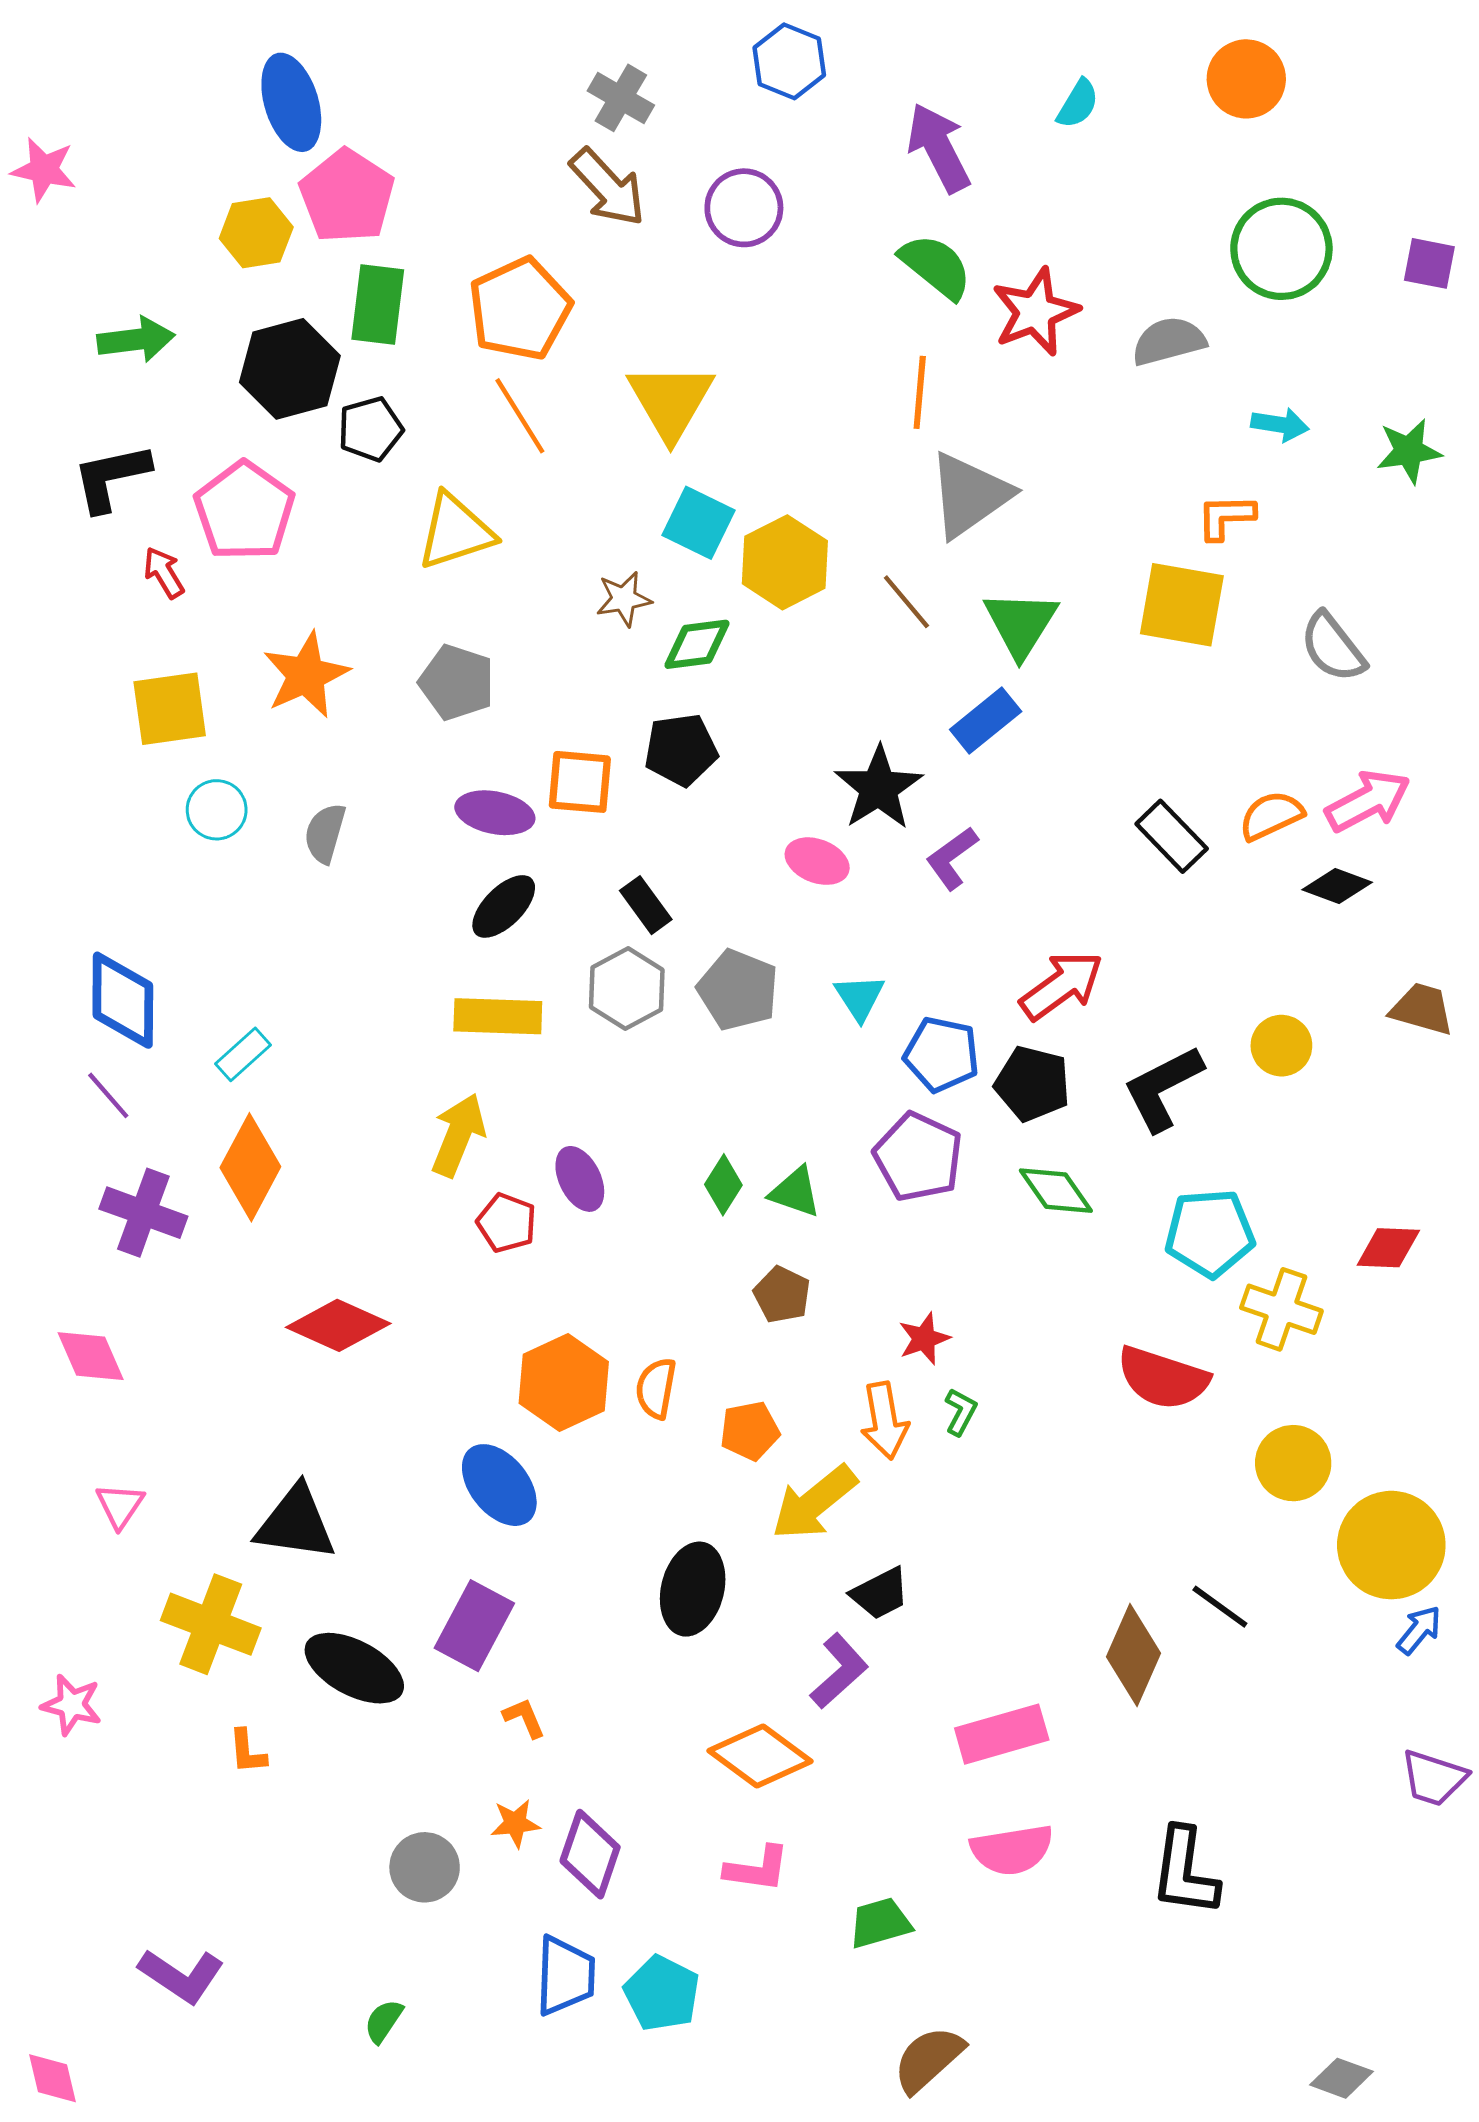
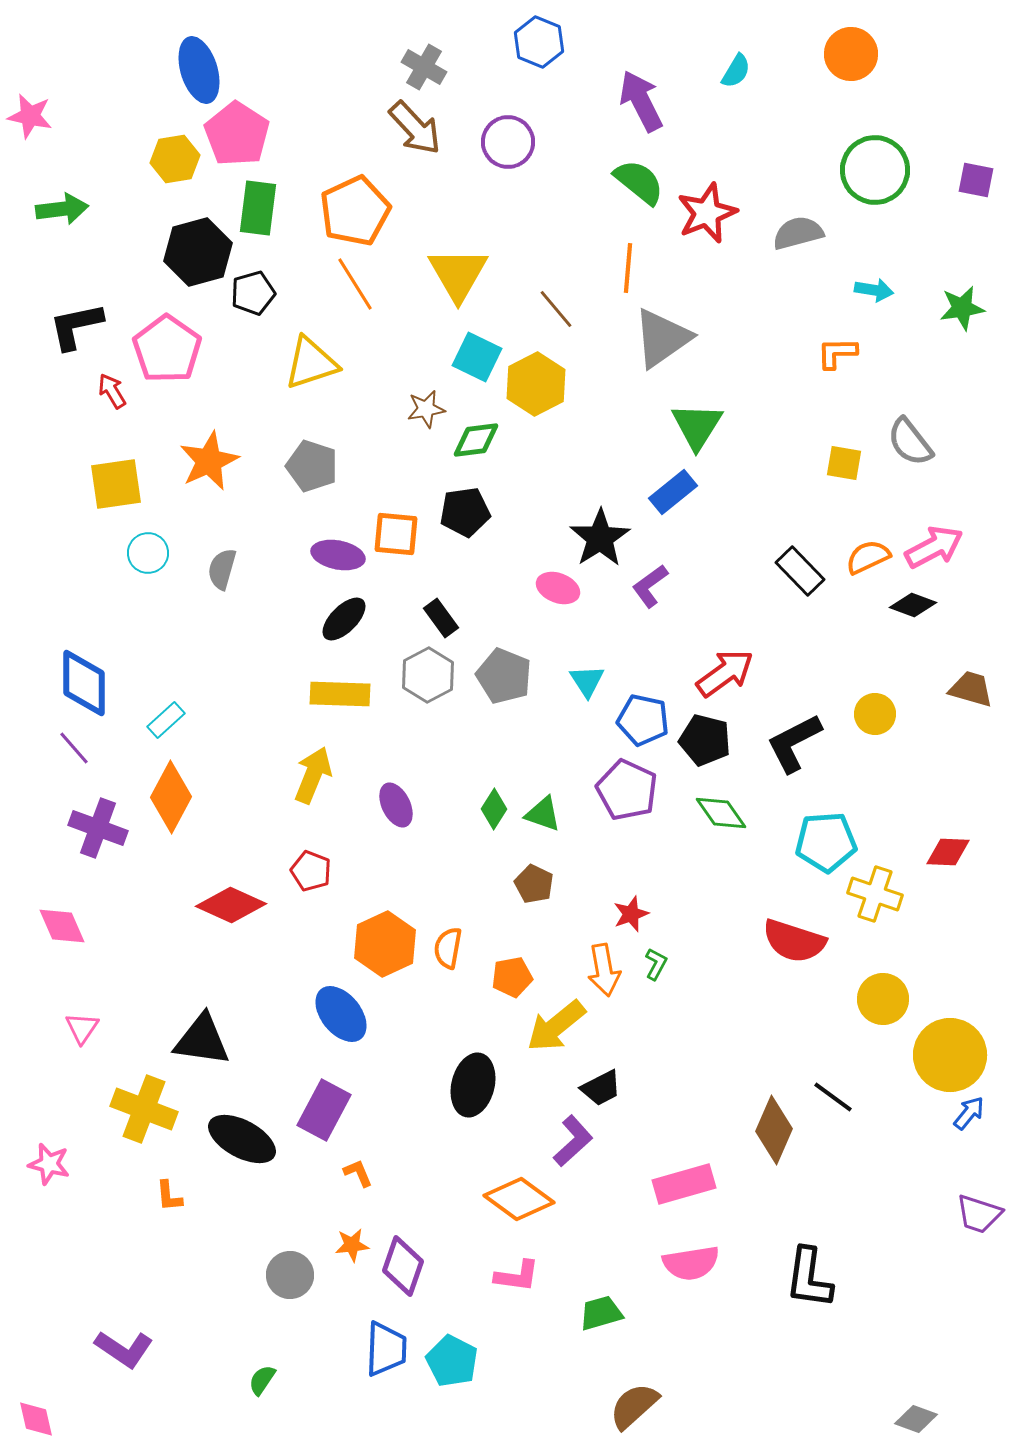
green arrow: (136, 340) -> (62, 209), moved
brown line: (906, 602) -> (556, 309), moved
yellow square: (1182, 605) -> (844, 463), moved, size x0.6
red pentagon: (507, 1223) -> (311, 871), moved

